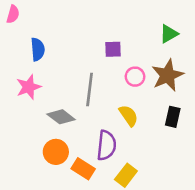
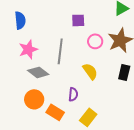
pink star: (29, 87) -> (28, 49), moved
purple semicircle: (106, 145) -> (73, 94), size x0.6

